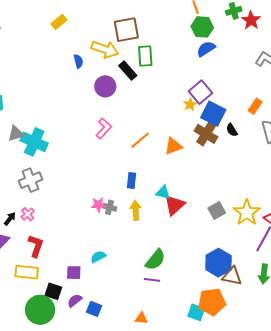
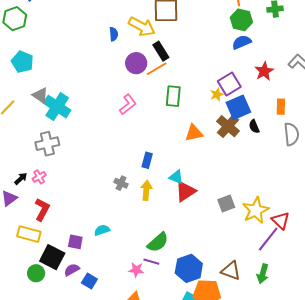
red star: (251, 20) -> (264, 71), moved
green rectangle: (145, 56) -> (173, 96), moved
orange rectangle: (255, 106) -> (281, 107), turned -42
blue square: (213, 114) -> (238, 107), turned 30
gray triangle: (16, 134) -> (40, 95), turned 42
orange line: (140, 140) -> (157, 69), moved
pink star: (98, 205) -> (136, 270), moved
blue hexagon: (218, 263) -> (189, 268), moved
black square: (53, 291) -> (52, 257), size x1.4
green circle: (40, 310) -> (36, 273), size x0.6

